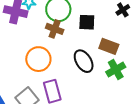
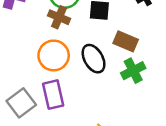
orange circle: (38, 59) -> (54, 55), moved

